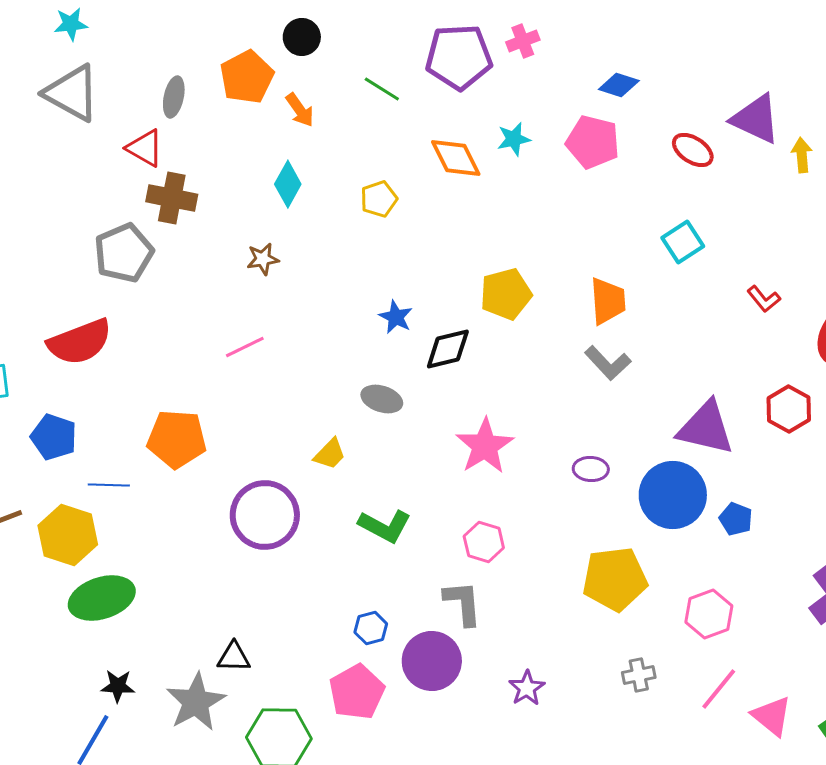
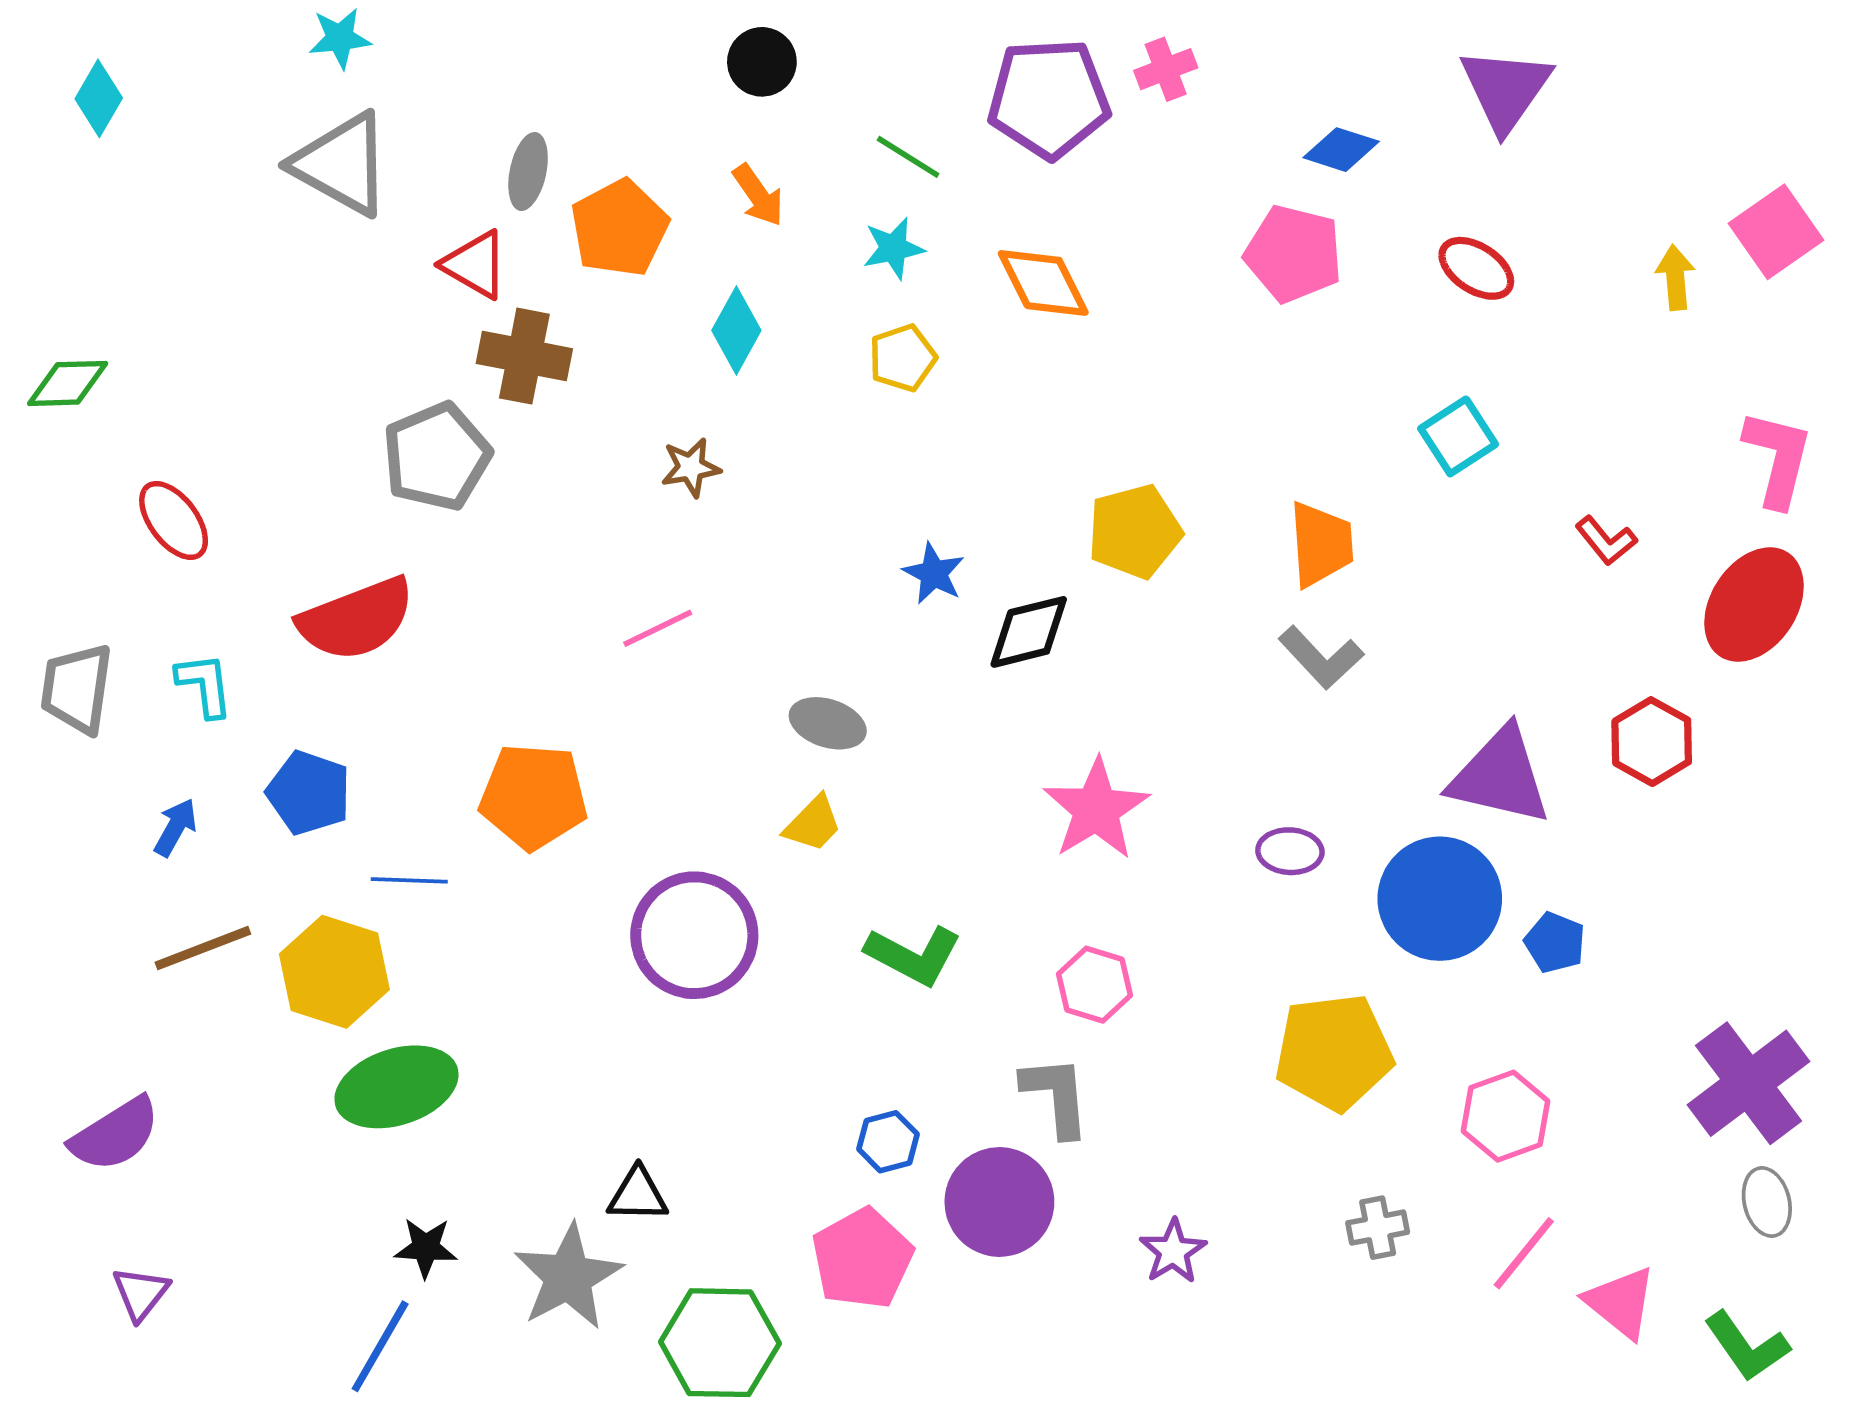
orange pentagon: (247, 77) -> (619, 228), moved
purple triangle: (756, 119) -> (1506, 89), moved, turned 40
cyan star: (514, 139) -> (893, 248), moved
gray ellipse: (382, 399) -> (828, 723), moved

